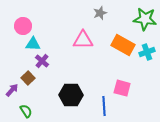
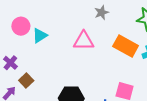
cyan triangle: (33, 44) -> (40, 36), moved, turned -35
purple cross: (42, 61) -> (10, 63), moved

